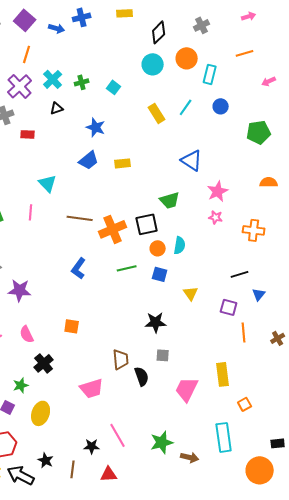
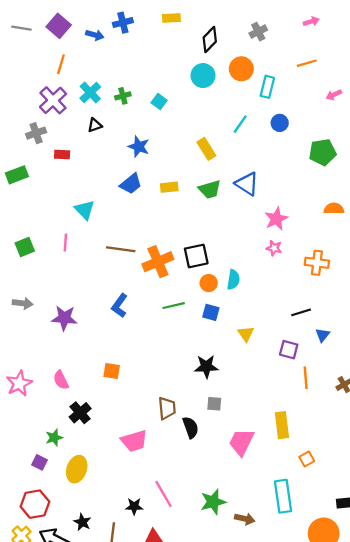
yellow rectangle: (157, 113) -> (206, 149), moved
green trapezoid: (170, 200) -> (210, 189), moved
purple star: (20, 290) -> (64, 318), moved

